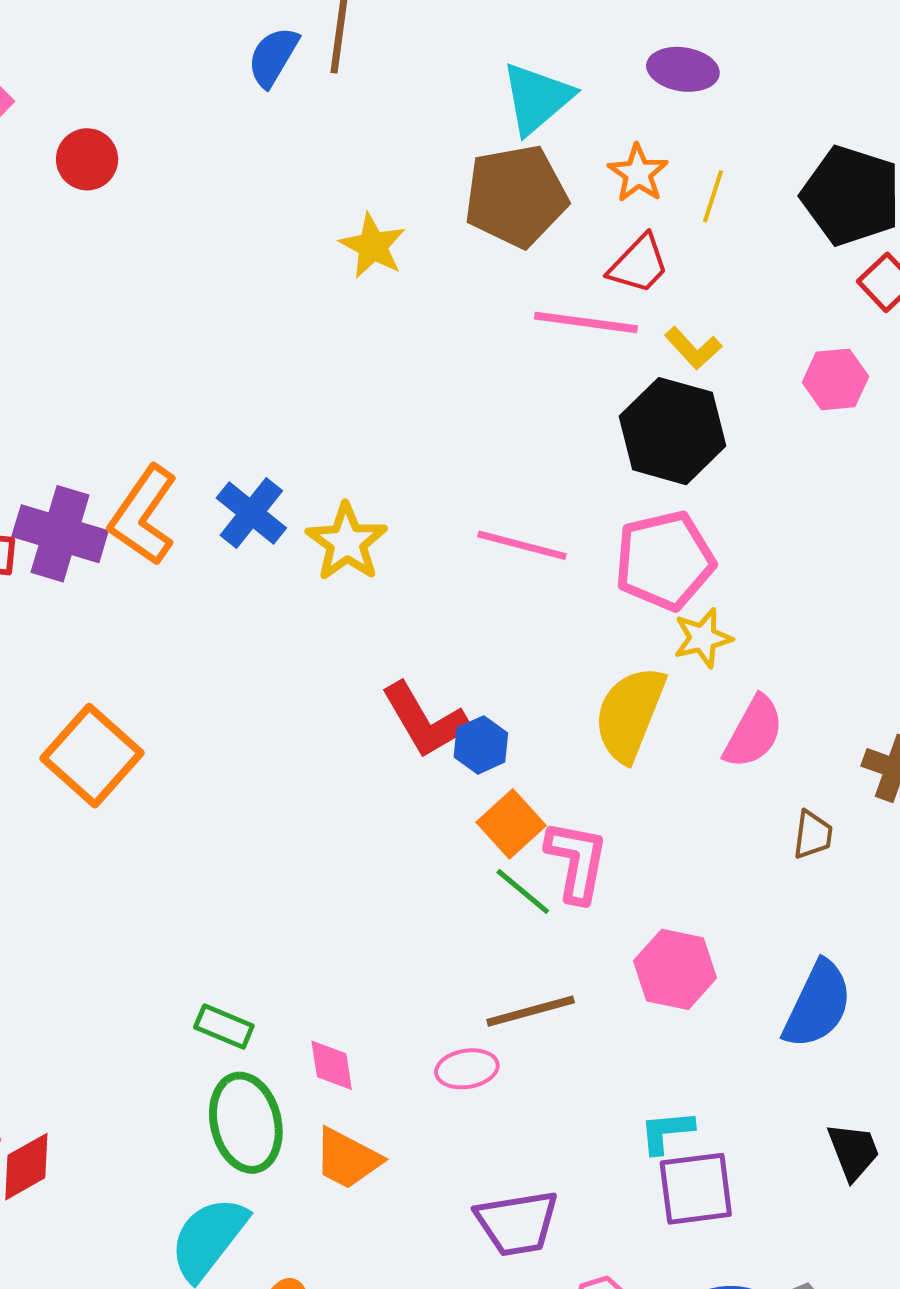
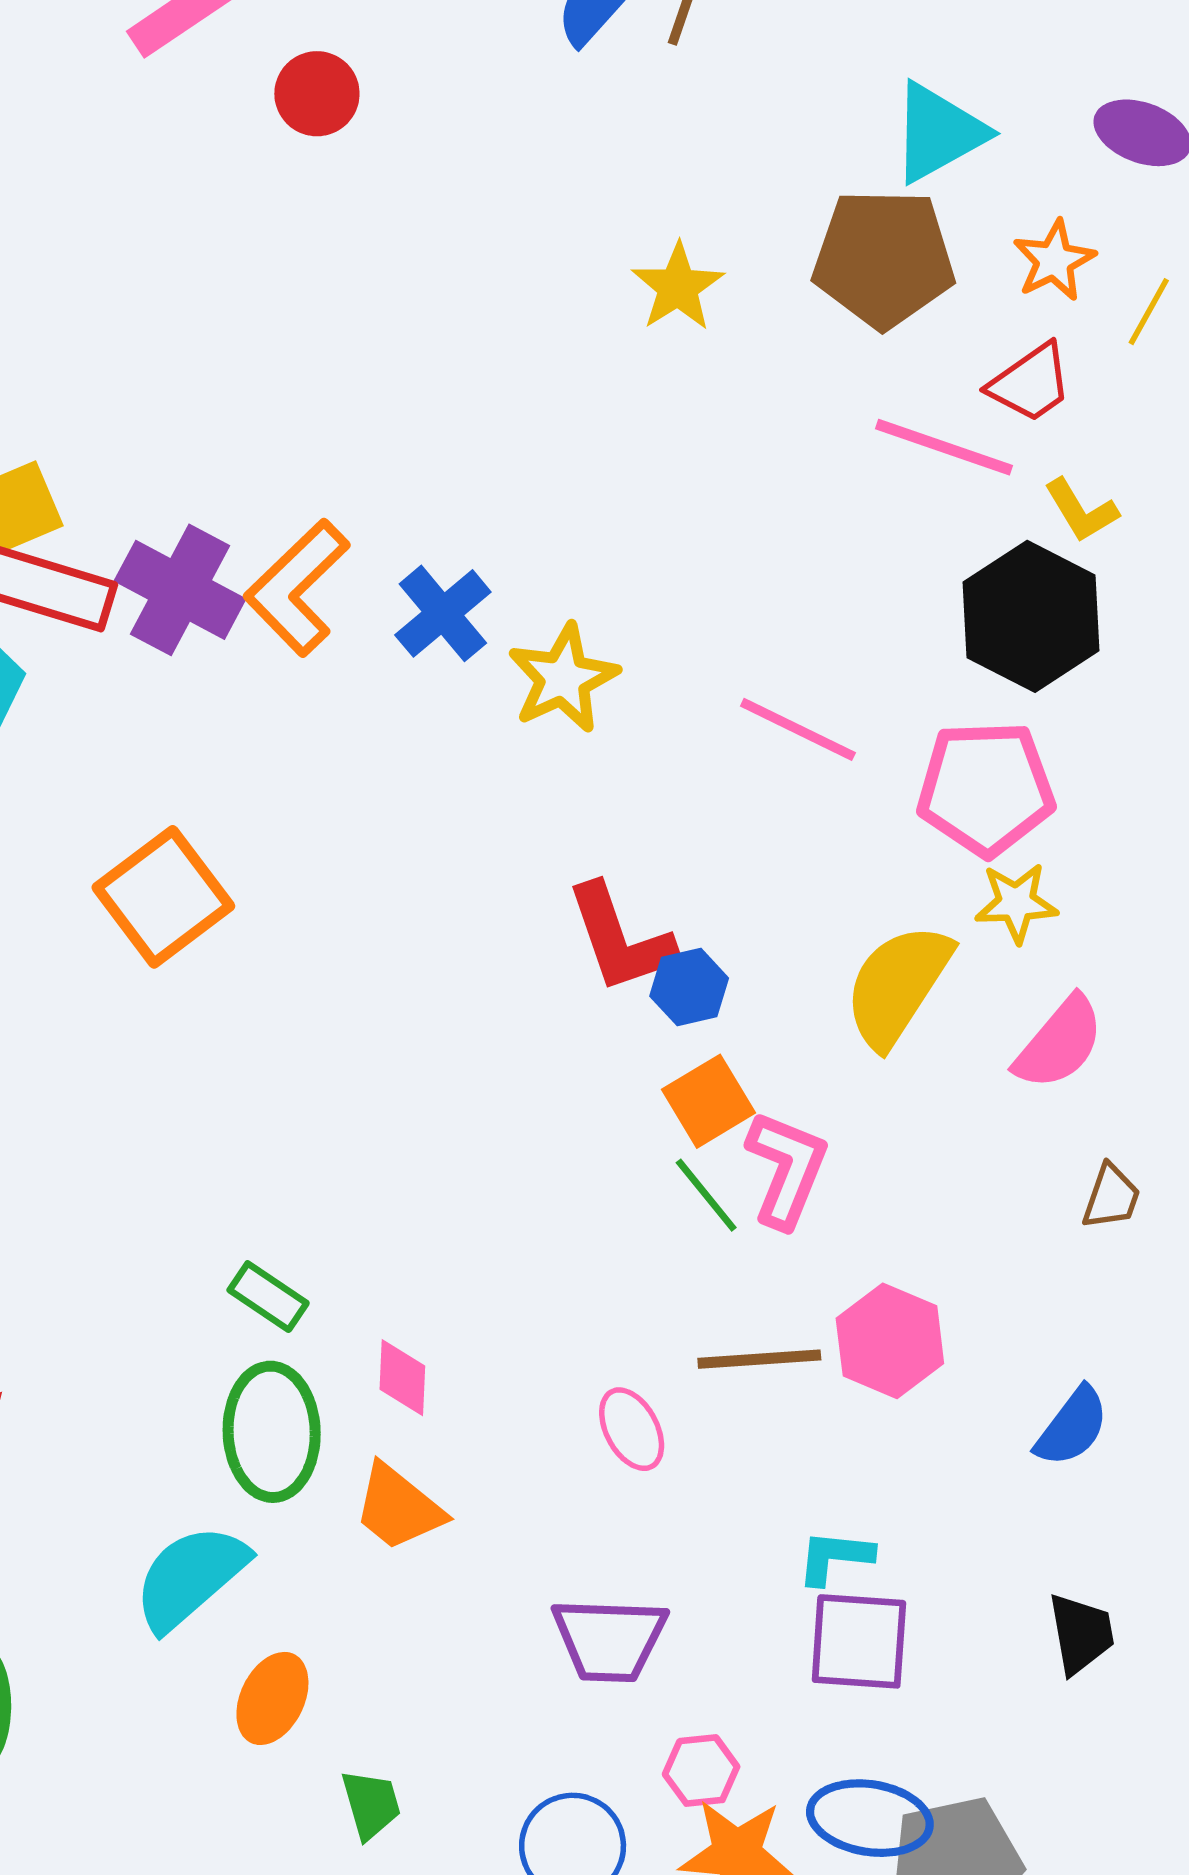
blue semicircle: (818, 1005) -> (1072, 1427), size x0.7
brown line: (531, 1011) -> (759, 1359), moved
pink ellipse: (467, 1069) -> (632, 1429), moved, turned 60

